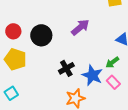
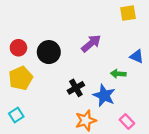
yellow pentagon: (15, 59) -> (21, 78), turned 30
green arrow: (112, 62) -> (118, 74), moved, turned 40
pink rectangle: (113, 82) -> (127, 122), moved

